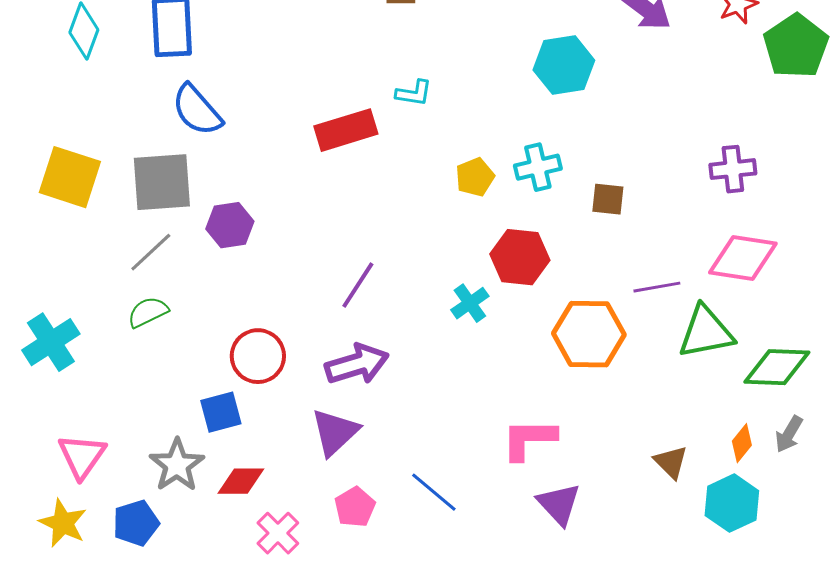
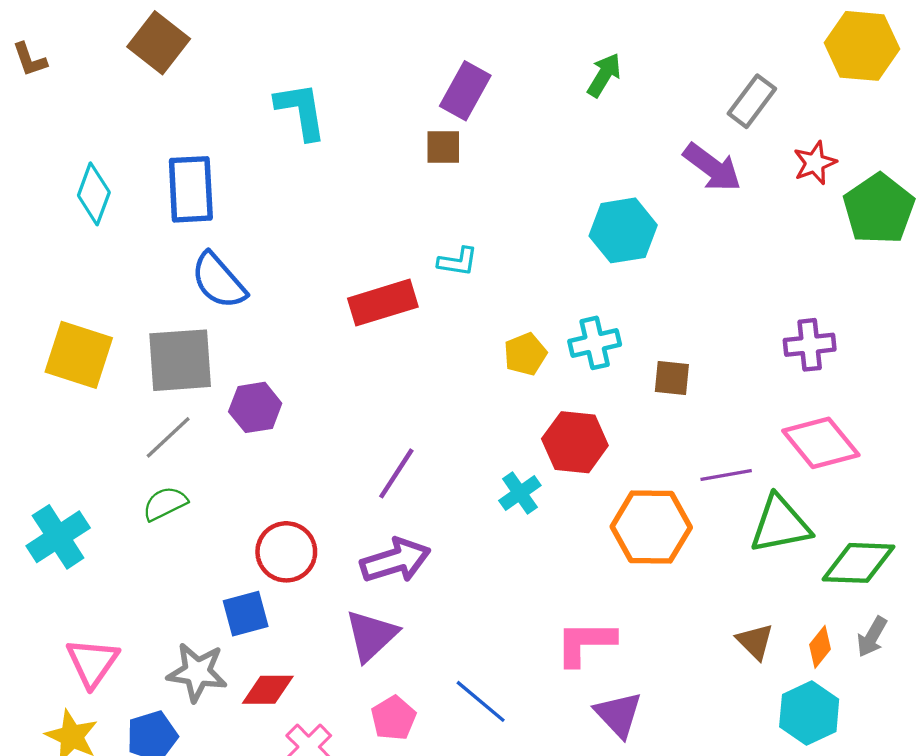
pink diamond: (743, 258) -> (821, 443), turned 42
brown triangle: (671, 462) -> (755, 641), moved
gray star: (177, 465) -> (197, 672), turned -30

